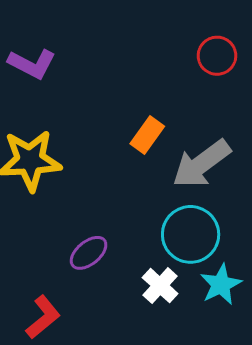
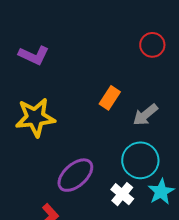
gray arrow: (201, 164) -> (145, 115), size x0.7
purple ellipse: (89, 253) -> (75, 175), size x1.5

